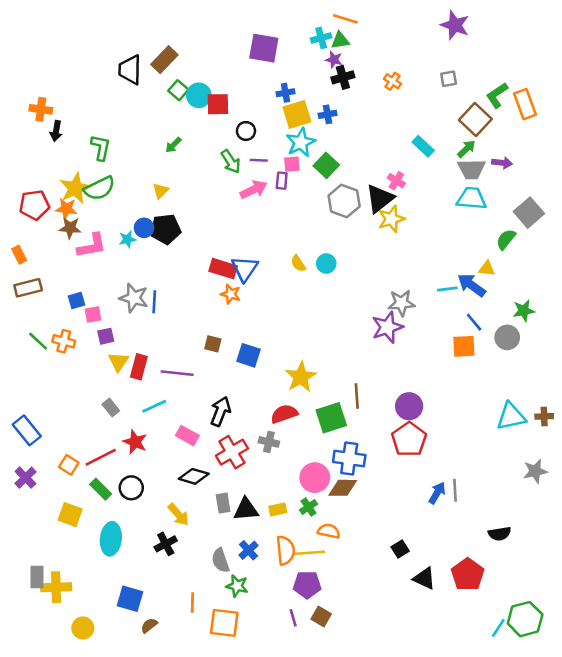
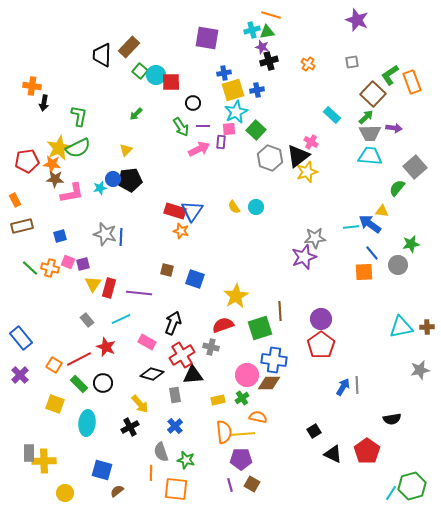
pink square: (93, 314) -> (68, 262), moved, turned 32
black triangle: (246, 509) -> (193, 375), moved
blue cross: (249, 550) -> (175, 426), moved
gray semicircle: (220, 560) -> (161, 452), moved

